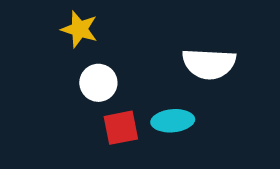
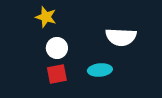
red square: (121, 128) -> (57, 74), moved

